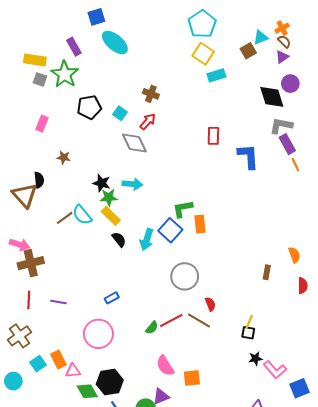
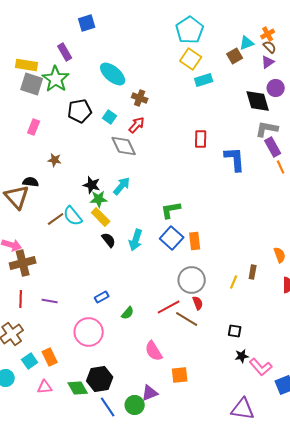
cyan ellipse: (115, 43) -> (113, 74), moved
gray square: (40, 79) -> (32, 84), size x1.6
black semicircle: (39, 180) -> (31, 182), turned -77
cyan arrow: (132, 184) -> (122, 186), turned -54
orange rectangle: (200, 224) -> (195, 241), moved
blue square: (170, 230) -> (172, 238), moved
gray circle: (185, 276) -> (192, 280), moved
red line: (171, 321) -> (169, 307), moved
yellow line: (249, 322) -> (234, 282), moved
green semicircle: (152, 328) -> (128, 313), moved
pink semicircle: (165, 366) -> (154, 351), moved
pink triangle: (73, 371) -> (45, 387), moved

